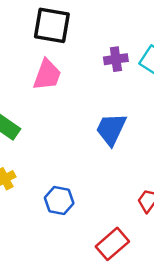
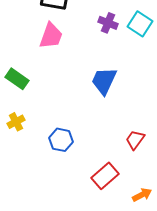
purple cross: (116, 59) -> (108, 23), turned 30

